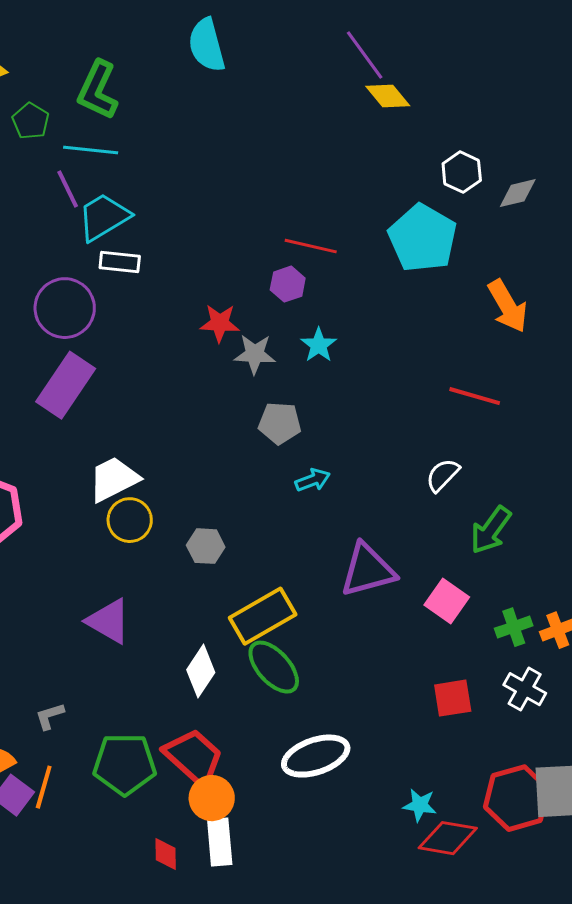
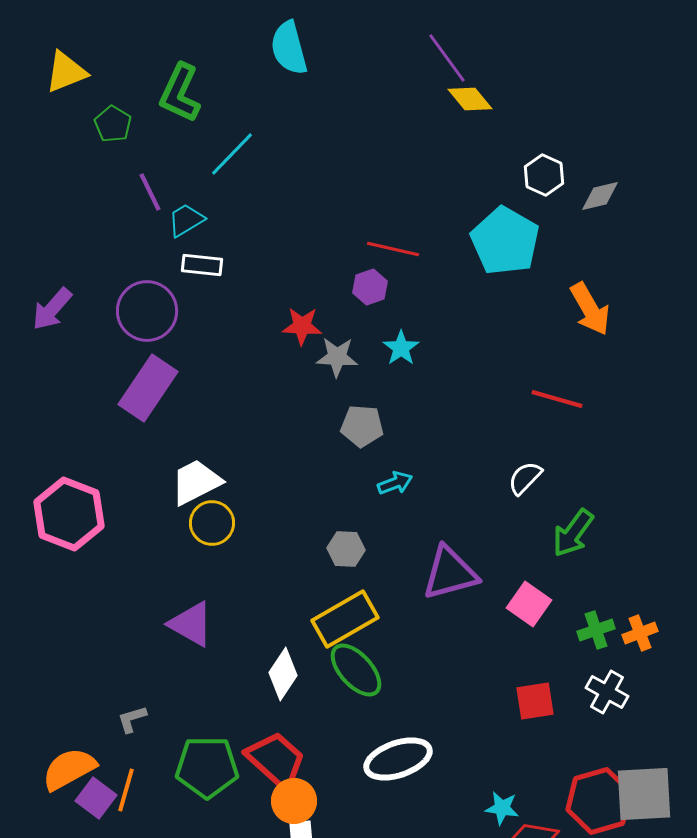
cyan line: (91, 150) -> (232, 154), moved, turned -52
cyan trapezoid: (104, 217) -> (186, 220), size x0.7
gray hexagon: (206, 546) -> (346, 549), moved

